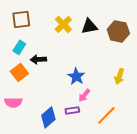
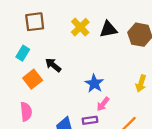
cyan rectangle: (19, 47) -> (23, 53), moved
black arrow: (38, 59) -> (53, 65), turned 42
pink semicircle: (13, 102) -> (26, 112), turned -96

